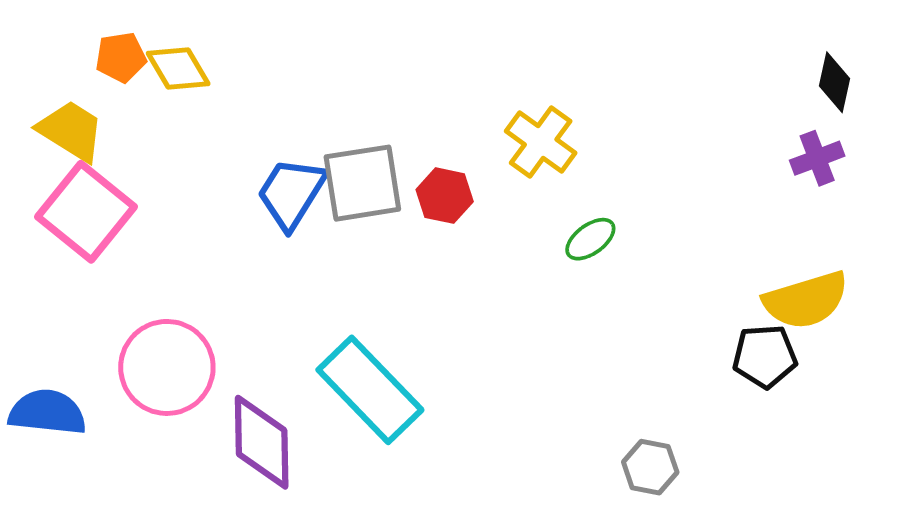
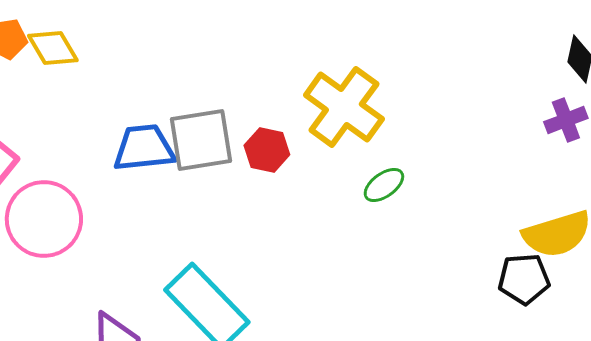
yellow cross: (541, 142) -> (344, 107), size x1.4
blue trapezoid: (291, 193) -> (144, 148), turned 52
pink circle: (167, 367) -> (44, 219), moved

